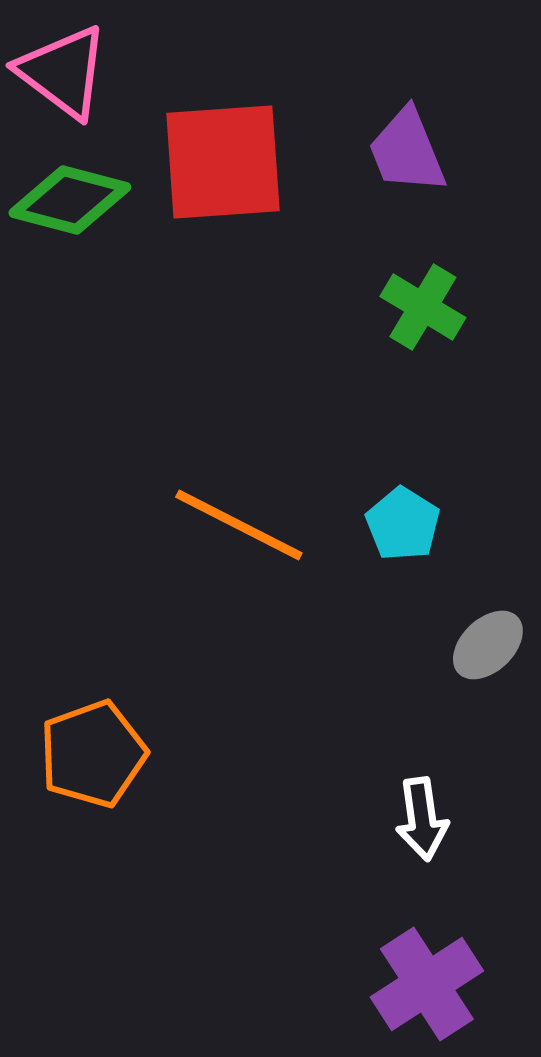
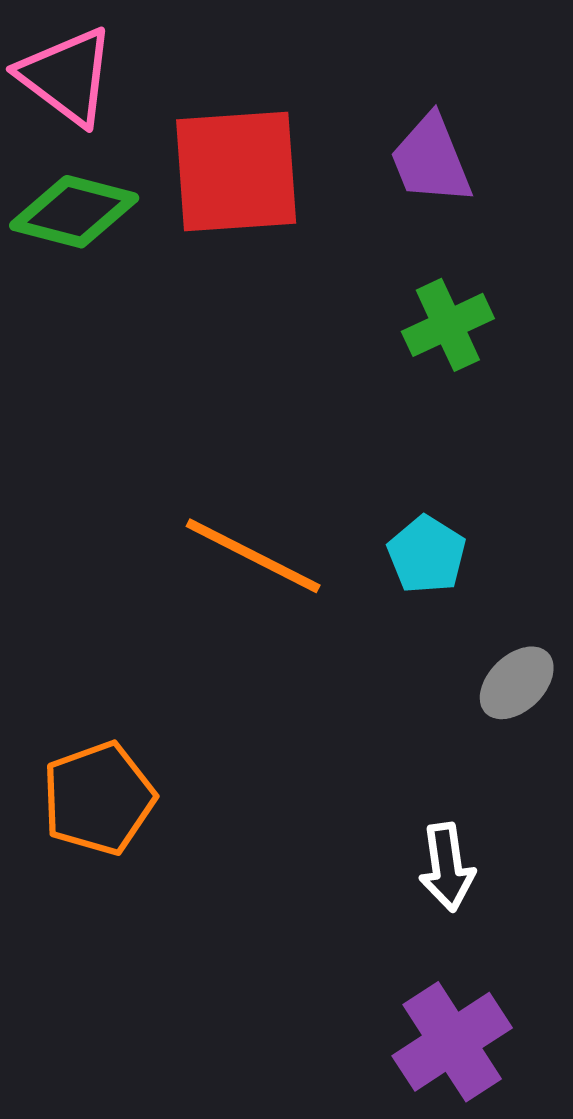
green cross: (423, 307) -> (448, 325), turned 34

